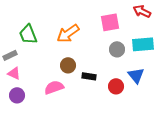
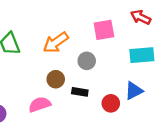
gray circle: (117, 49) -> (87, 61), moved
blue triangle: (136, 75) -> (134, 91), turned 42

